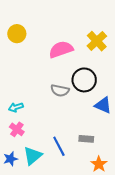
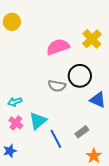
yellow circle: (17, 34) -> (12, 22), moved
gray rectangle: (86, 139) -> (82, 132), turned -40
cyan triangle: (33, 156) -> (38, 121), moved

